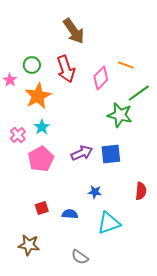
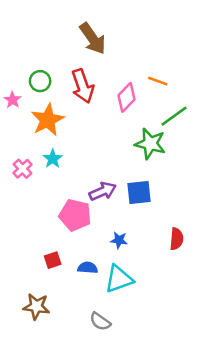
pink pentagon: (41, 159) -> (75, 215), moved, turned -30
cyan triangle: (109, 223) -> (119, 279), moved

